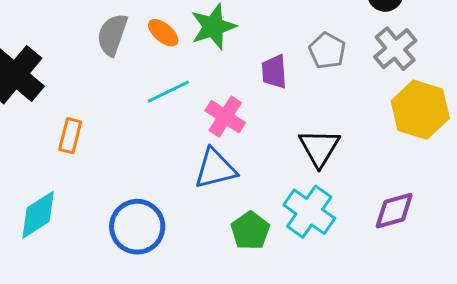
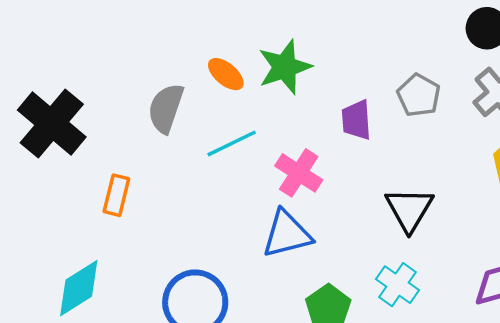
gray semicircle: (112, 35) -> (166, 108), moved
cyan cross: (309, 212) -> (398, 285), size x0.7

